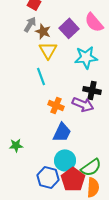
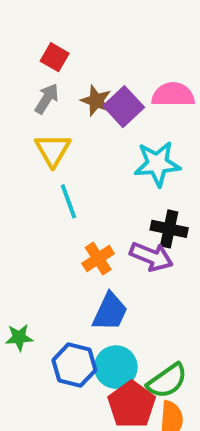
pink semicircle: (94, 22) -> (173, 95), turned 130
brown star: (43, 31) -> (96, 101), moved
yellow triangle: (48, 50) -> (53, 150), moved
orange cross: (56, 105) -> (98, 259), turned 35
blue hexagon: (48, 177) -> (74, 365), moved

